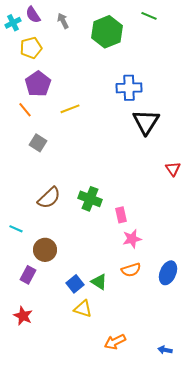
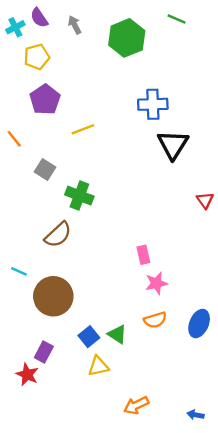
orange line: (25, 110) -> (14, 139), moved
green cross: (90, 199) -> (79, 196), moved
brown circle: (45, 250) -> (53, 296), size x1.4
purple rectangle: (28, 275) -> (44, 352), moved
yellow triangle: (83, 309) -> (98, 366), turned -30

